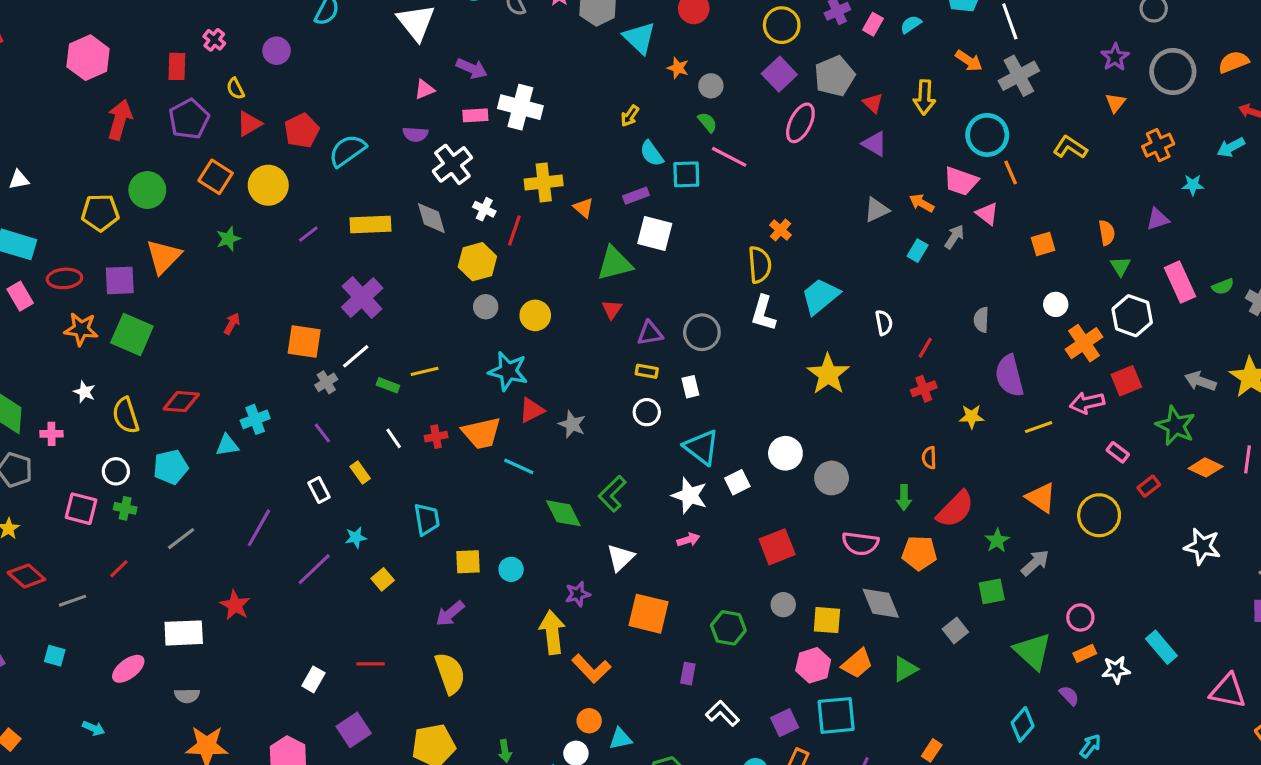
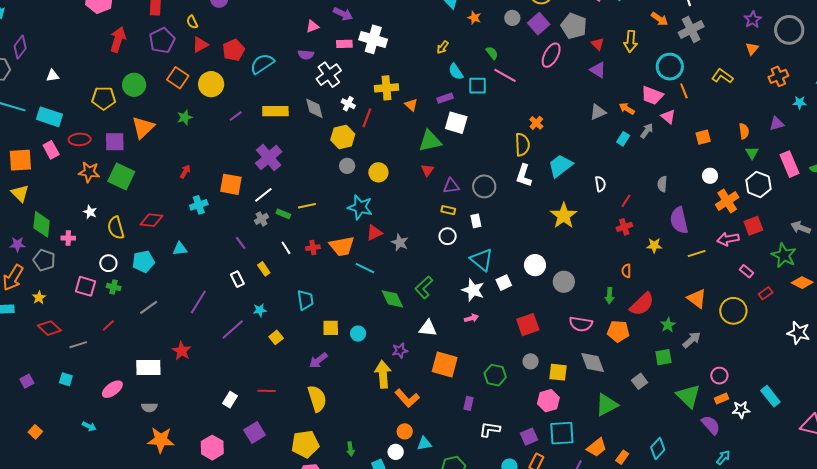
gray pentagon: (835, 76) -> (574, 26), turned -30
gray circle: (711, 86) -> (512, 18), moved
gray cross: (326, 382) -> (262, 219), moved
cyan cross: (255, 419) -> (199, 205), moved
white triangle: (620, 558) -> (428, 328), turned 48
orange trapezoid: (857, 663) -> (597, 447), moved
green triangle: (905, 669) -> (607, 405), size x1.4
purple semicircle: (1069, 696) -> (711, 425), size x1.5
white L-shape: (722, 713) -> (490, 429), turned -40
cyan diamond: (1023, 724) -> (658, 449), moved

